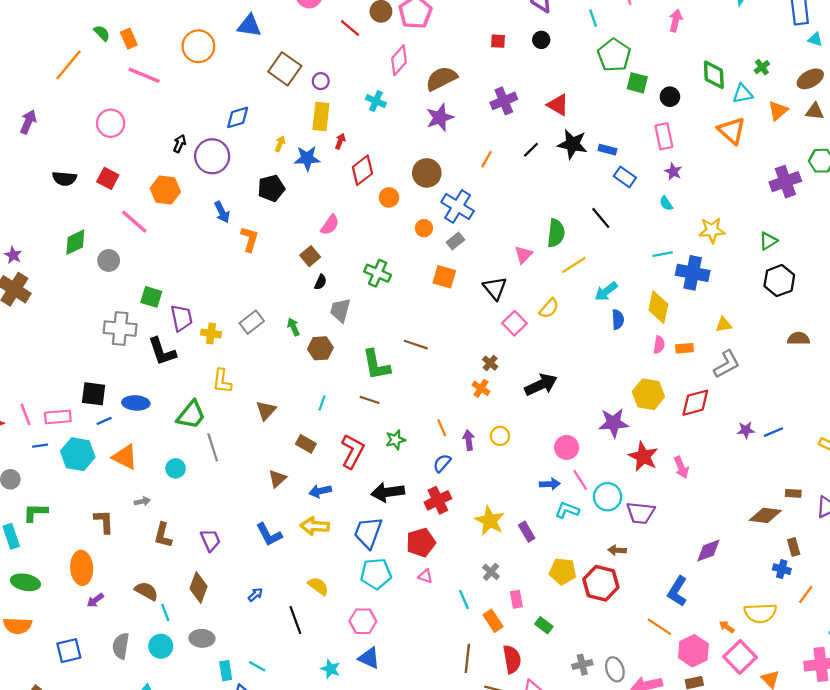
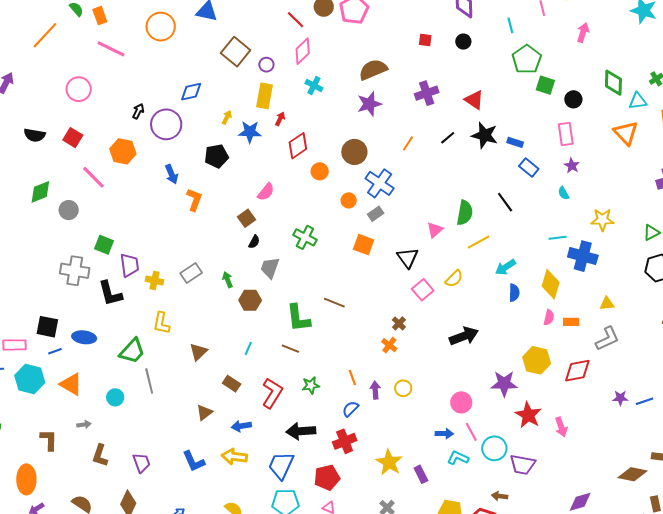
pink diamond: (399, 60) -> (303, 51), moved
black arrow: (541, 385) -> (464, 336), moved

